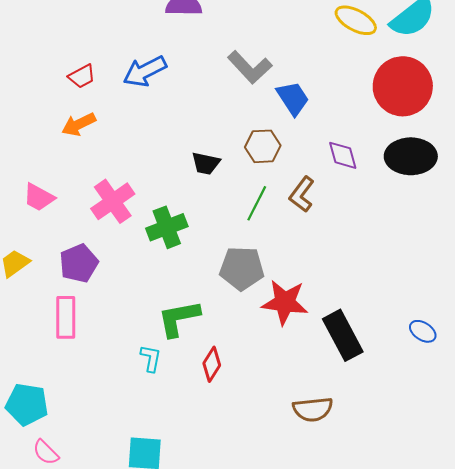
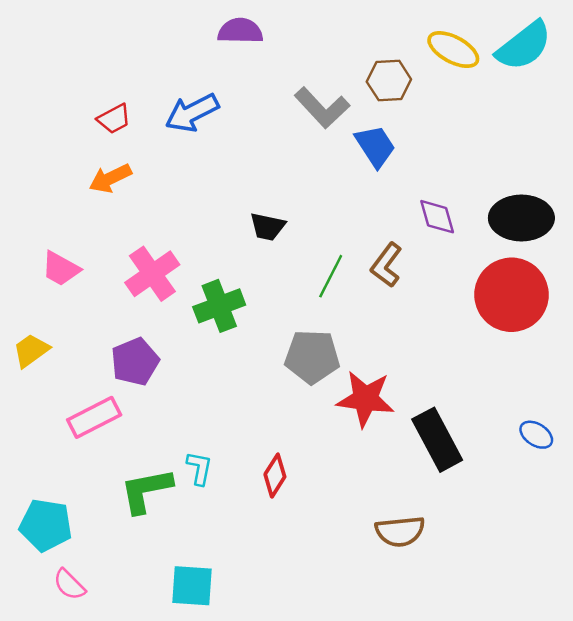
red circle: (403, 86) -> (511, 295), moved
brown hexagon: (263, 146) -> (389, 80), moved
purple pentagon: (79, 263) -> (135, 362), moved
pink rectangle: (66, 317) -> (94, 417), turned 63
green L-shape: (179, 318) -> (146, 490), moved

